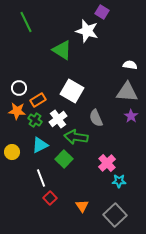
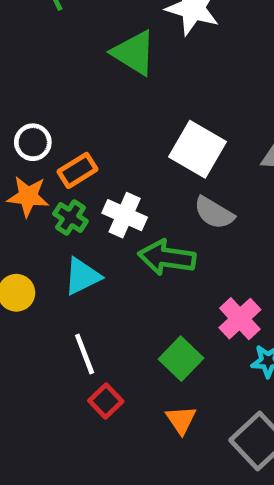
white square: (72, 91) -> (197, 149), moved
gray semicircle: (96, 118) -> (214, 213), turned -36
white cross: (58, 119) -> (125, 215), turned -30
green square: (64, 159) -> (181, 359), moved

